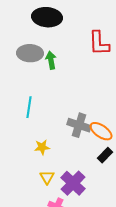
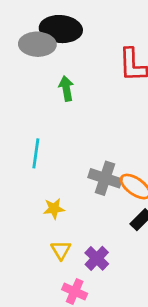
gray ellipse: (30, 53) -> (37, 44), moved
purple cross: (73, 183) -> (97, 258), size x0.7

